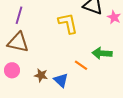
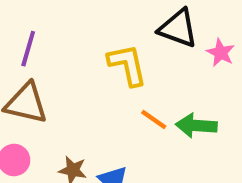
orange line: (81, 65) -> (154, 119), moved

